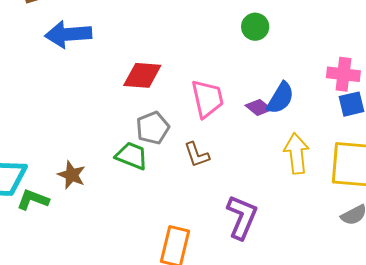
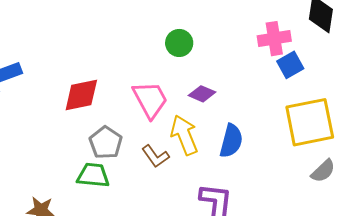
green circle: (255, 27) -> (179, 43), moved
blue semicircle: (280, 98) -> (231, 141), moved
yellow arrow: (296, 153) -> (184, 135), moved

